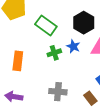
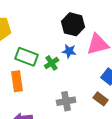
green rectangle: (46, 25) -> (26, 57), moved

